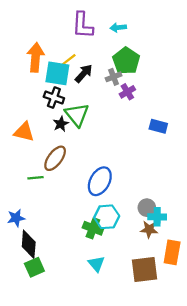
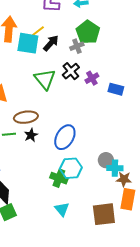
purple cross: (127, 92) -> (92, 78), moved
black cross: (54, 98) -> (71, 71), moved, turned 30
black star: (61, 124) -> (31, 135), moved
brown ellipse: (55, 158) -> (26, 117), turned 45
brown star: (149, 229) -> (124, 179), moved

